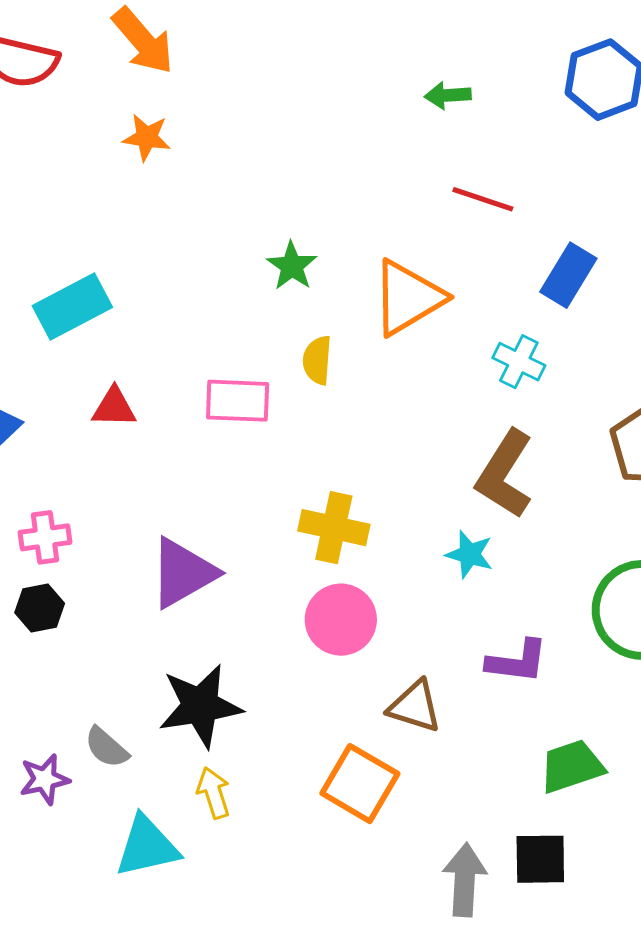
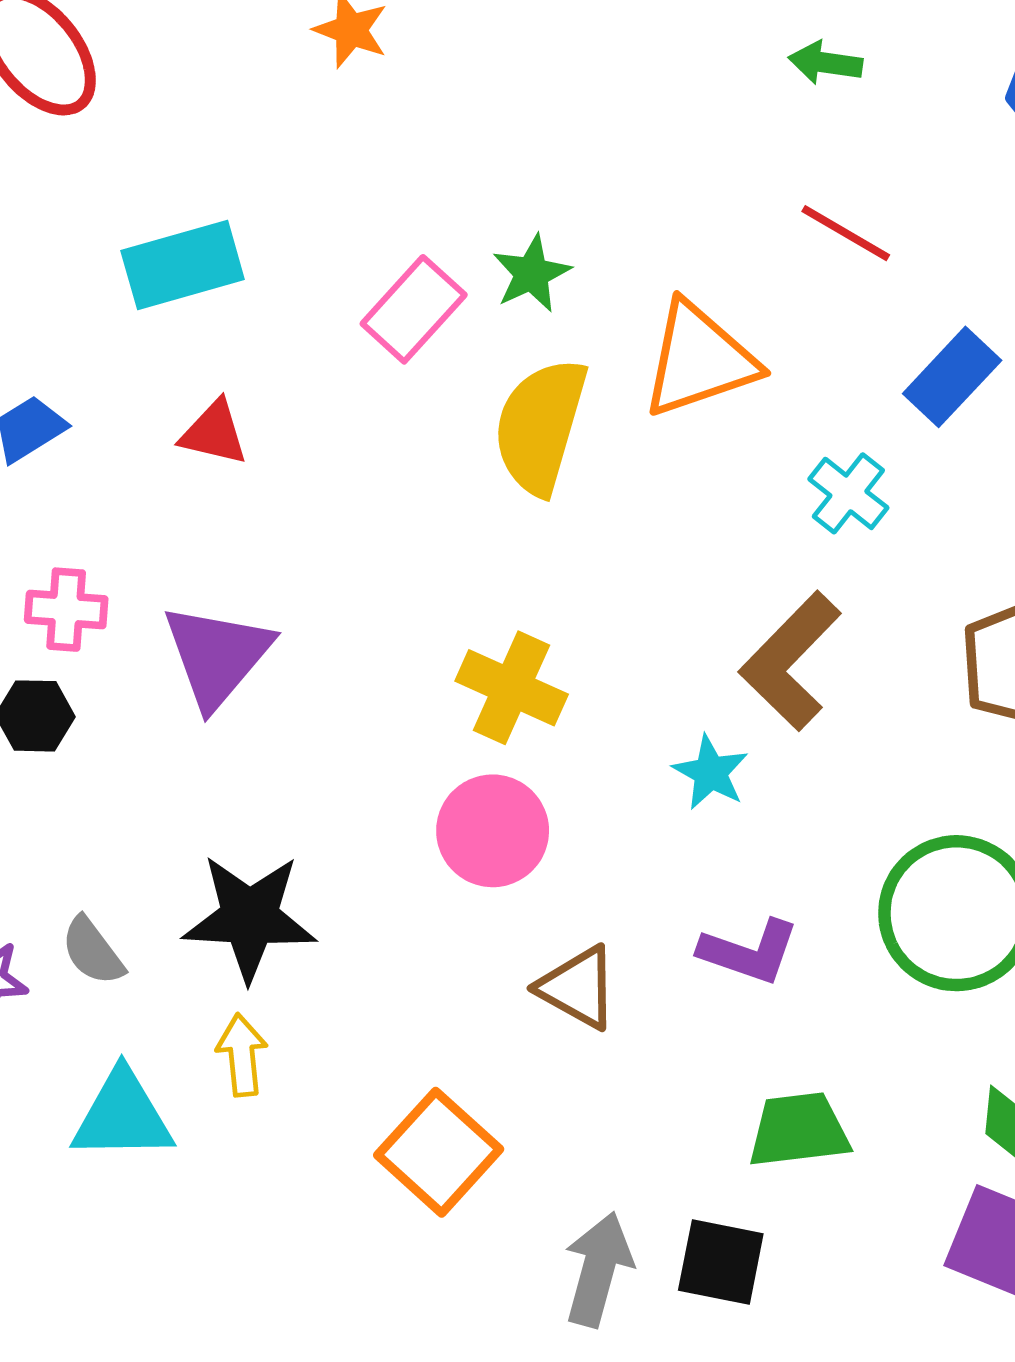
yellow semicircle: (317, 360) -> (540, 426), size x1.8
pink rectangle: (238, 401) -> (414, 309), moved, turned -62
purple triangle: (183, 573) -> (217, 656), moved, turned -32
orange square: (360, 784) -> (439, 1152), moved

